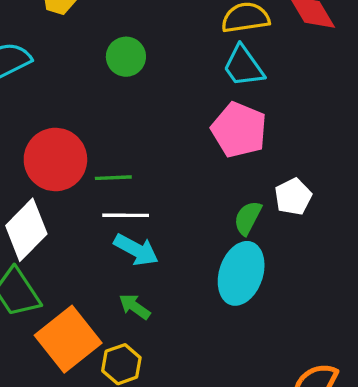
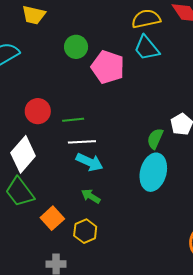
pink pentagon: (239, 130) -> (108, 67), moved
red circle: (55, 159) -> (38, 111), size x0.7
orange square: (68, 339) -> (52, 218), size x0.6

